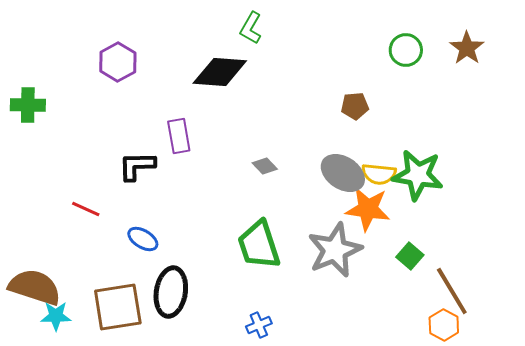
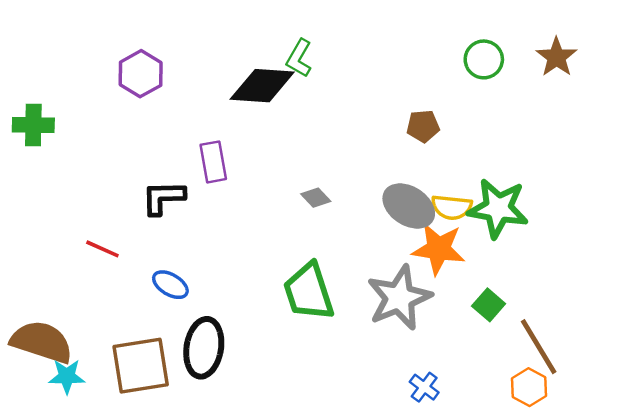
green L-shape: (251, 28) -> (299, 58), moved
blue cross: (259, 325) -> (424, 387), moved, turned -30

